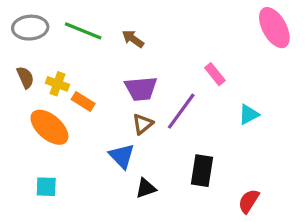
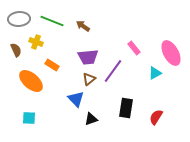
pink ellipse: (274, 28) -> (171, 53), moved
yellow cross: (57, 84) -> (36, 42), moved
red semicircle: (249, 201) -> (156, 117), moved

